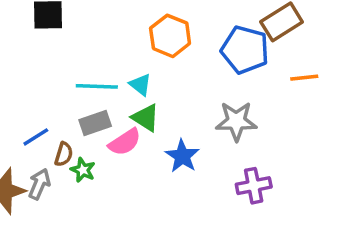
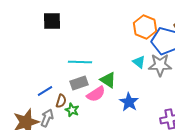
orange hexagon: (170, 36) -> (145, 27), moved
cyan triangle: (140, 85) -> (139, 62), moved
gray star: (236, 121) -> (160, 65), moved

